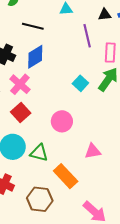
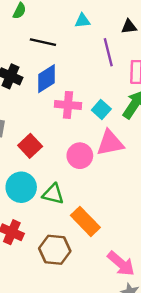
pink cross: (20, 84) -> (68, 105), moved, turned -35
pink triangle: (93, 151) -> (110, 143), moved, size x1.4

